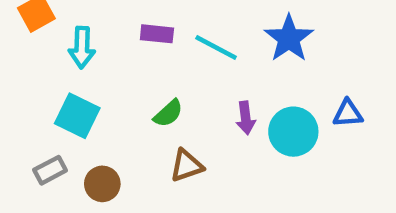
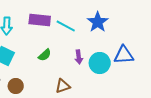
purple rectangle: (157, 34) -> (40, 20), size x1.5
blue triangle: (348, 113) -> (124, 55), size x1.5
brown triangle: (186, 166) -> (63, 86), moved

